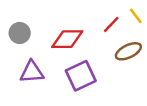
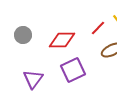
purple triangle: (32, 72) -> (33, 79), moved, turned -50

